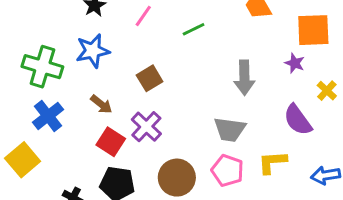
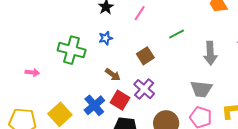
green line: (194, 29) -> (177, 34), moved
blue star: (93, 51) -> (106, 38), size x0.6
blue cross: (48, 116) -> (94, 105), moved

